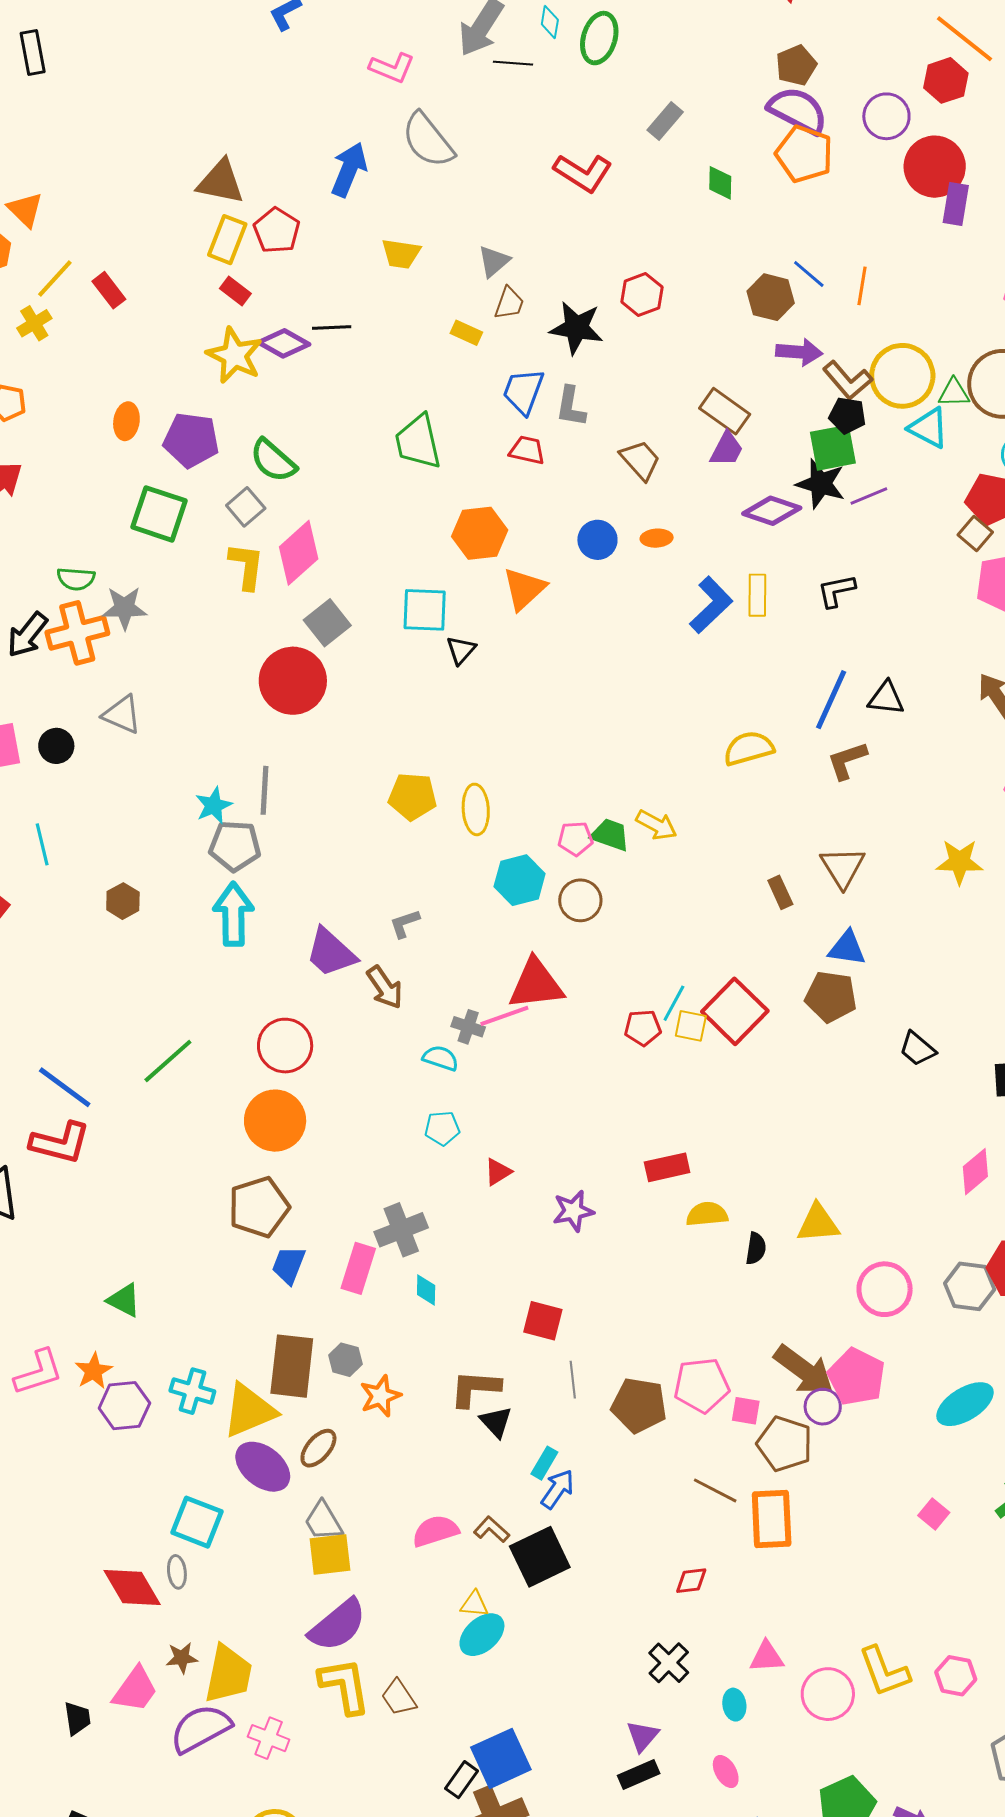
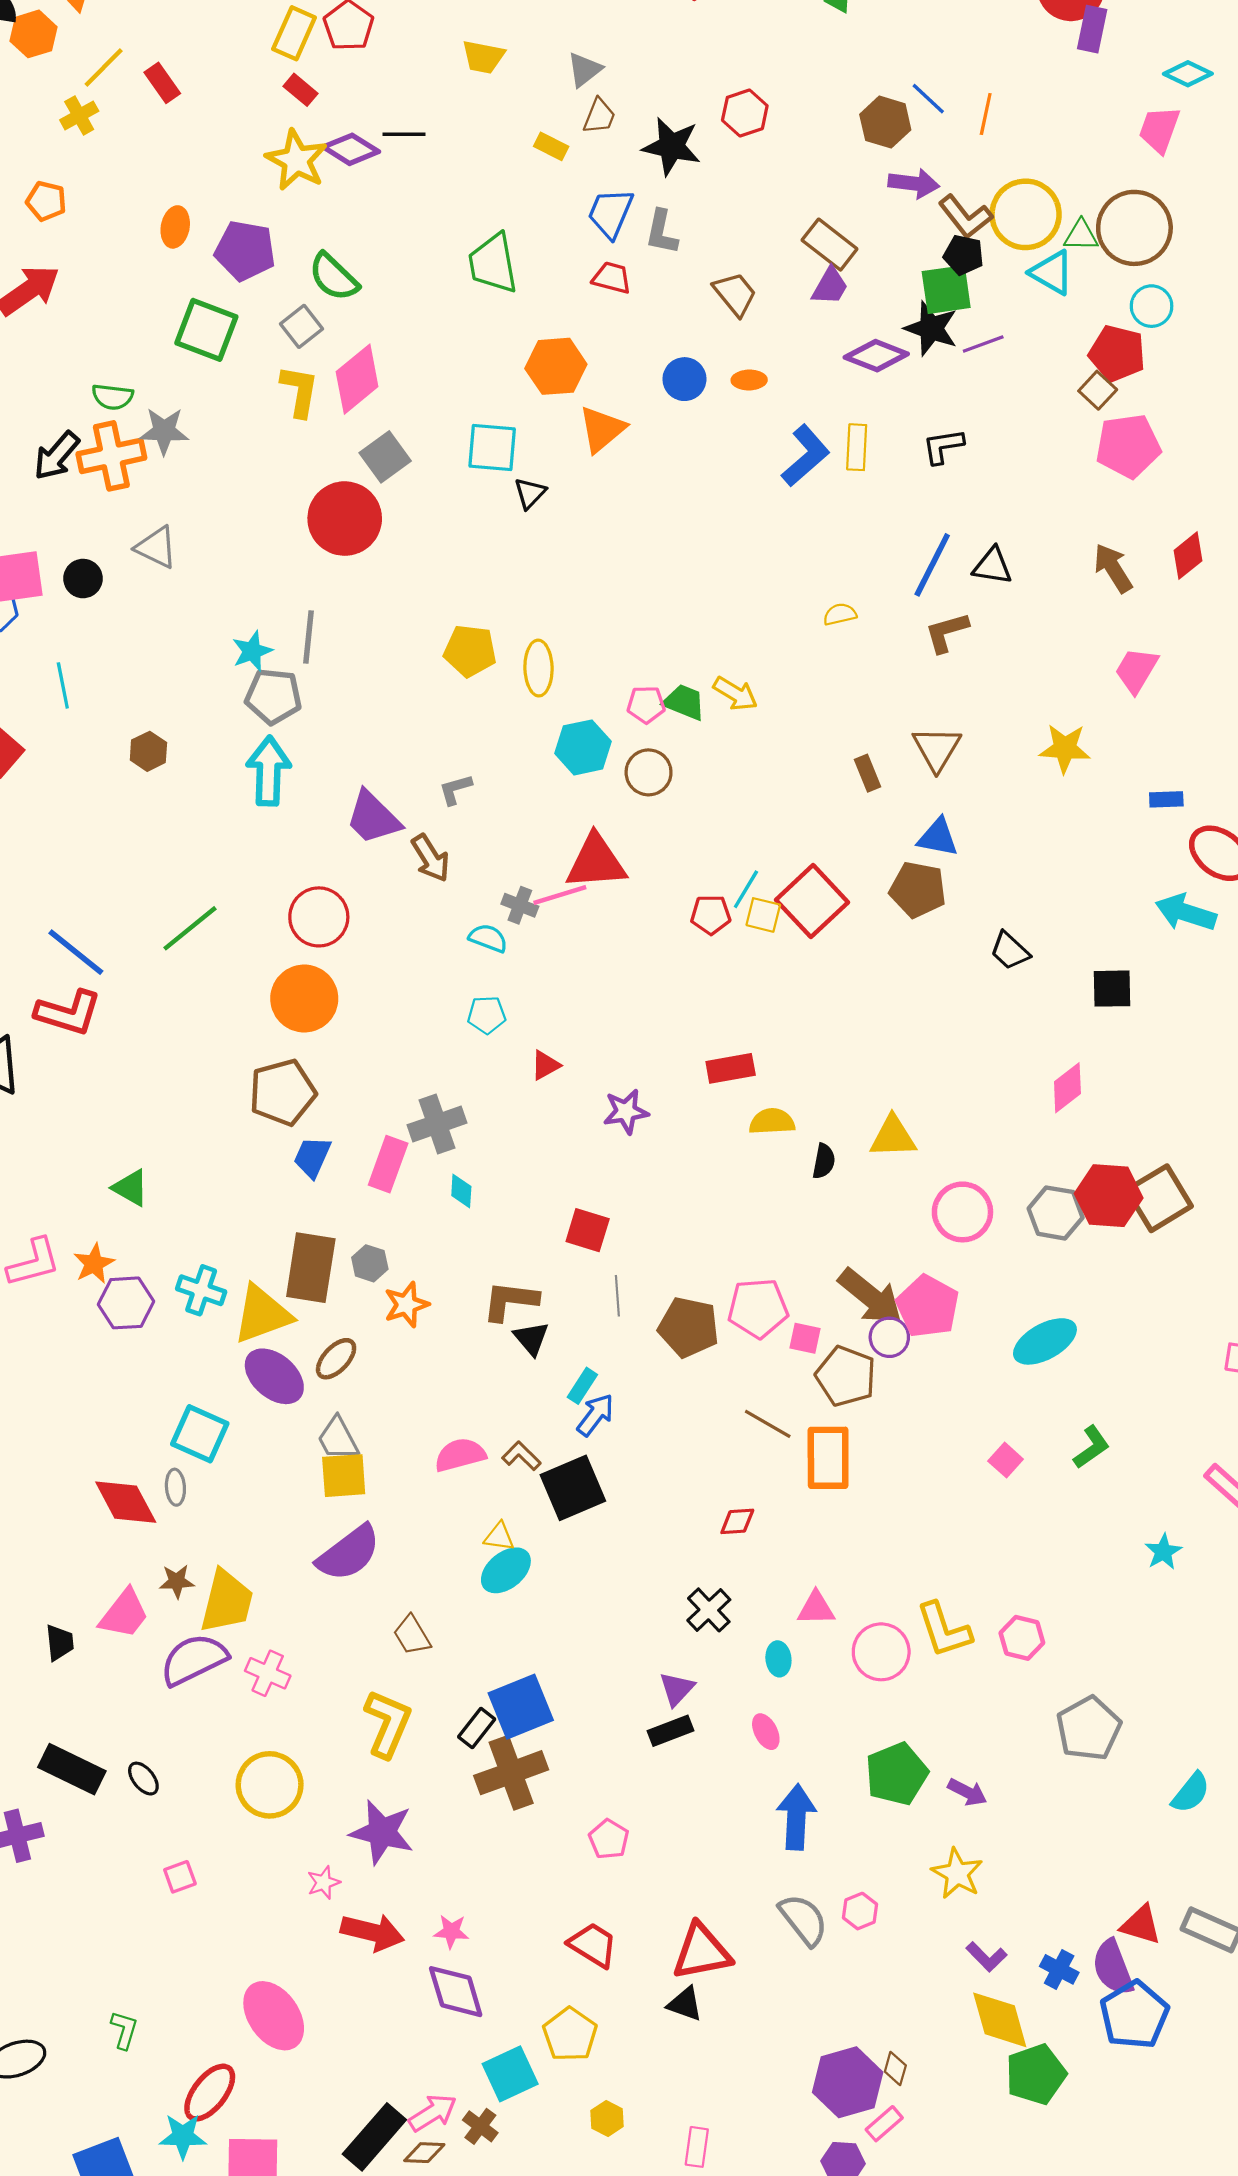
yellow semicircle: (749, 748) -> (840, 614), size x0.6
yellow L-shape: (345, 1686) -> (388, 1724), moved, turned 30

